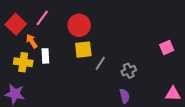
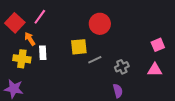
red circle: (79, 25) -> (100, 24), moved
gray line: (100, 63) -> (95, 60), turned 32
pink triangle: (173, 94) -> (155, 70), moved

